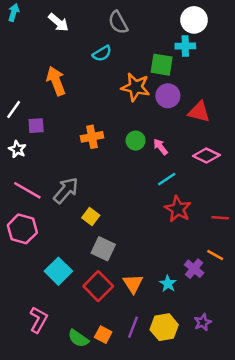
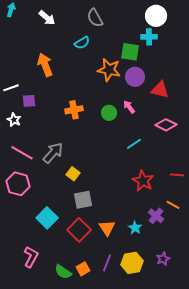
white line: (14, 109) -> (11, 88), turned 35
pink arrow: (160, 147) -> (129, 107), moved
red star: (178, 209) -> (143, 181), moved
gray square: (103, 249) -> (83, 200), turned -36
orange square: (103, 335) -> (83, 269), turned 32

